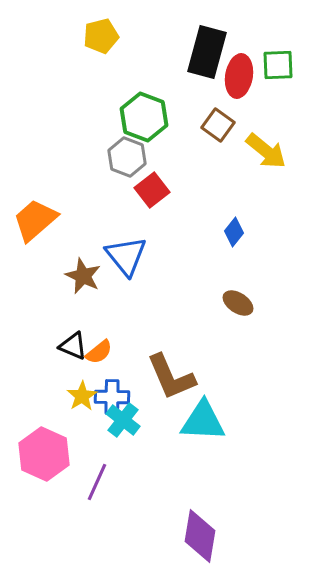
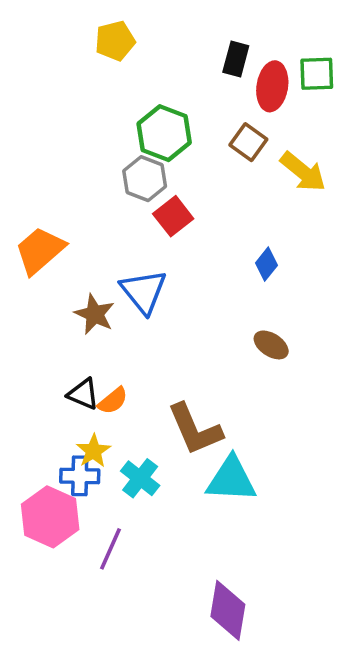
black rectangle: (207, 52) -> (236, 59), size x0.6
blue cross: (112, 397) -> (80, 476), moved

